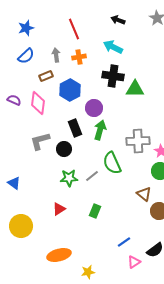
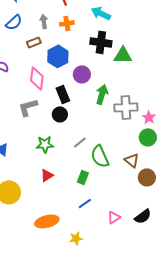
pink diamond: (38, 103) -> (37, 78), moved
green arrow: (100, 130) -> (102, 94), moved
black circle: (64, 149) -> (60, 114), moved
green semicircle: (112, 163) -> (100, 156), moved
green star: (69, 178) -> (45, 144), moved
blue line: (124, 242) -> (85, 203), moved
pink triangle: (134, 262) -> (114, 217), moved

